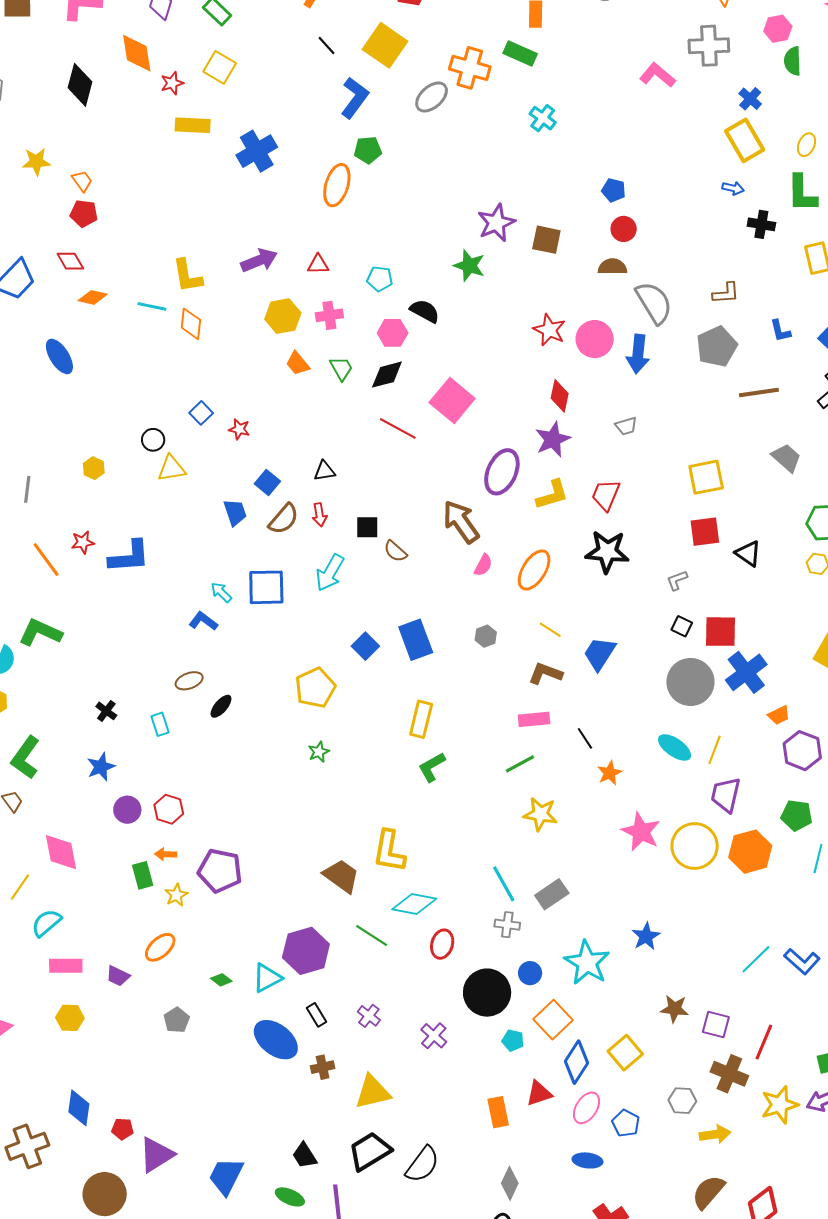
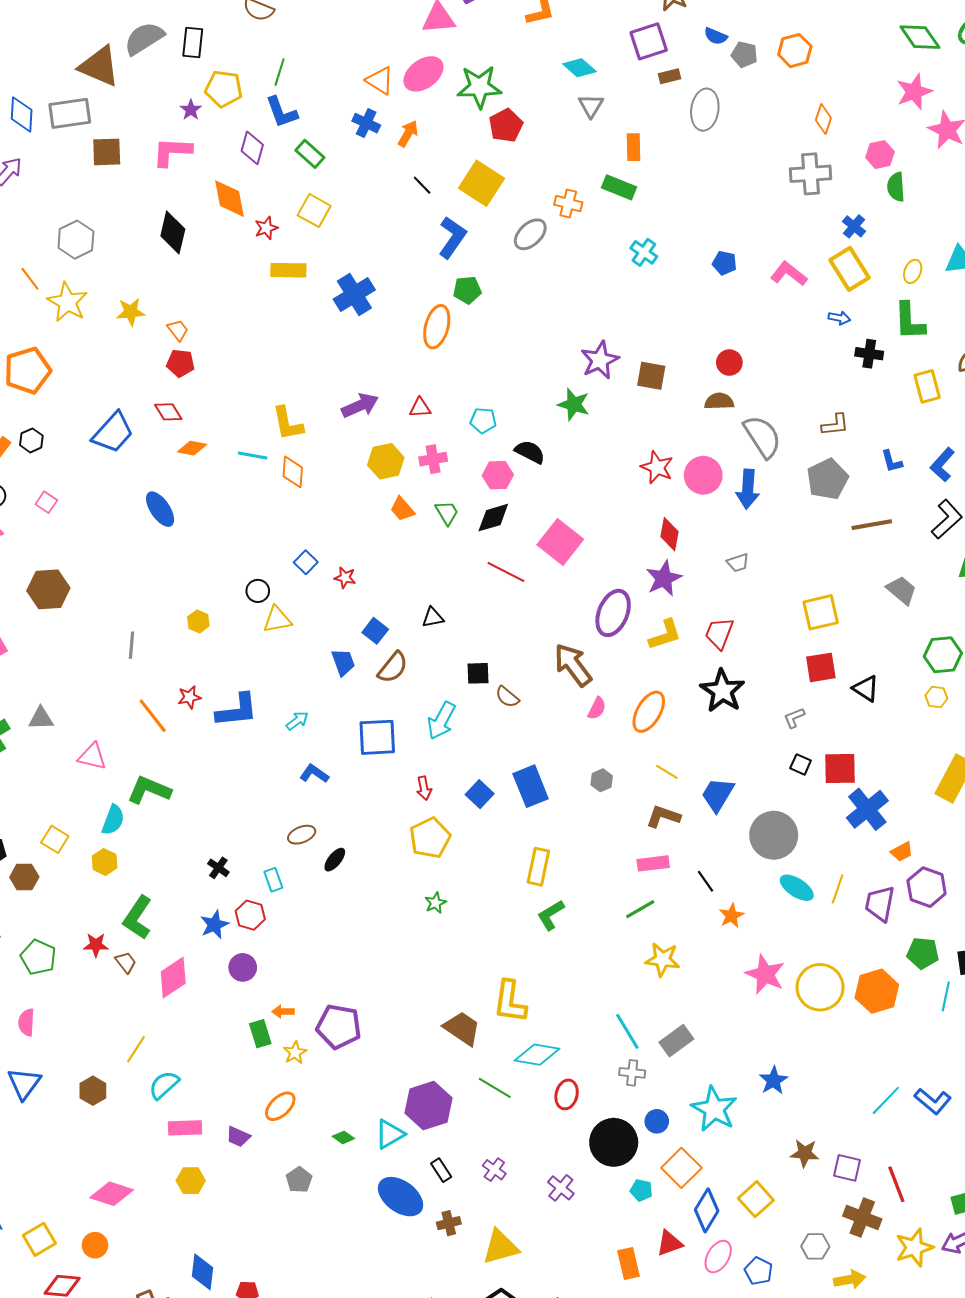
orange cross: (470, 68) -> (568, 204), size x0.7
pink L-shape: (657, 75) -> (789, 274), moved
blue pentagon: (614, 190) -> (724, 263), moved
red arrow: (320, 515) -> (424, 788), moved
black star: (607, 552) -> (722, 691), turned 30
cyan arrow: (221, 592) -> (297, 721), moved, turned 100
gray circle: (690, 682) -> (774, 835), moved
purple trapezoid: (726, 795) -> (880, 904), moved
red hexagon: (169, 809) -> (250, 915), moved
pink diamond: (61, 852) -> (173, 978), moved, turned 69
red line: (764, 1042) -> (896, 1184), turned -42

